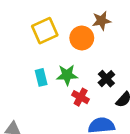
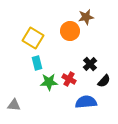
yellow square: (45, 31) -> (33, 38), moved, turned -35
green star: (67, 75) -> (49, 82), moved

